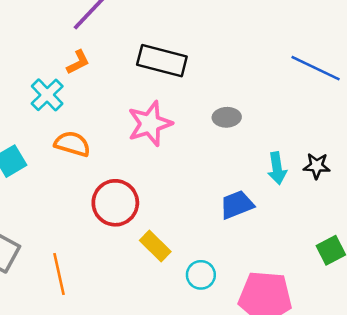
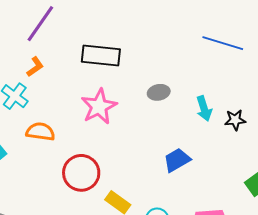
cyan arrow: (277, 168) -> (204, 108), moved

